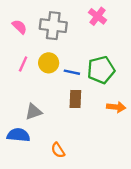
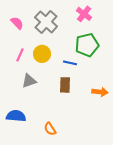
gray cross: (53, 26) -> (46, 22), turned 35
green pentagon: (101, 70) -> (87, 45), moved
blue line: (72, 72) -> (70, 63), moved
gray triangle: (33, 112) -> (29, 81), moved

